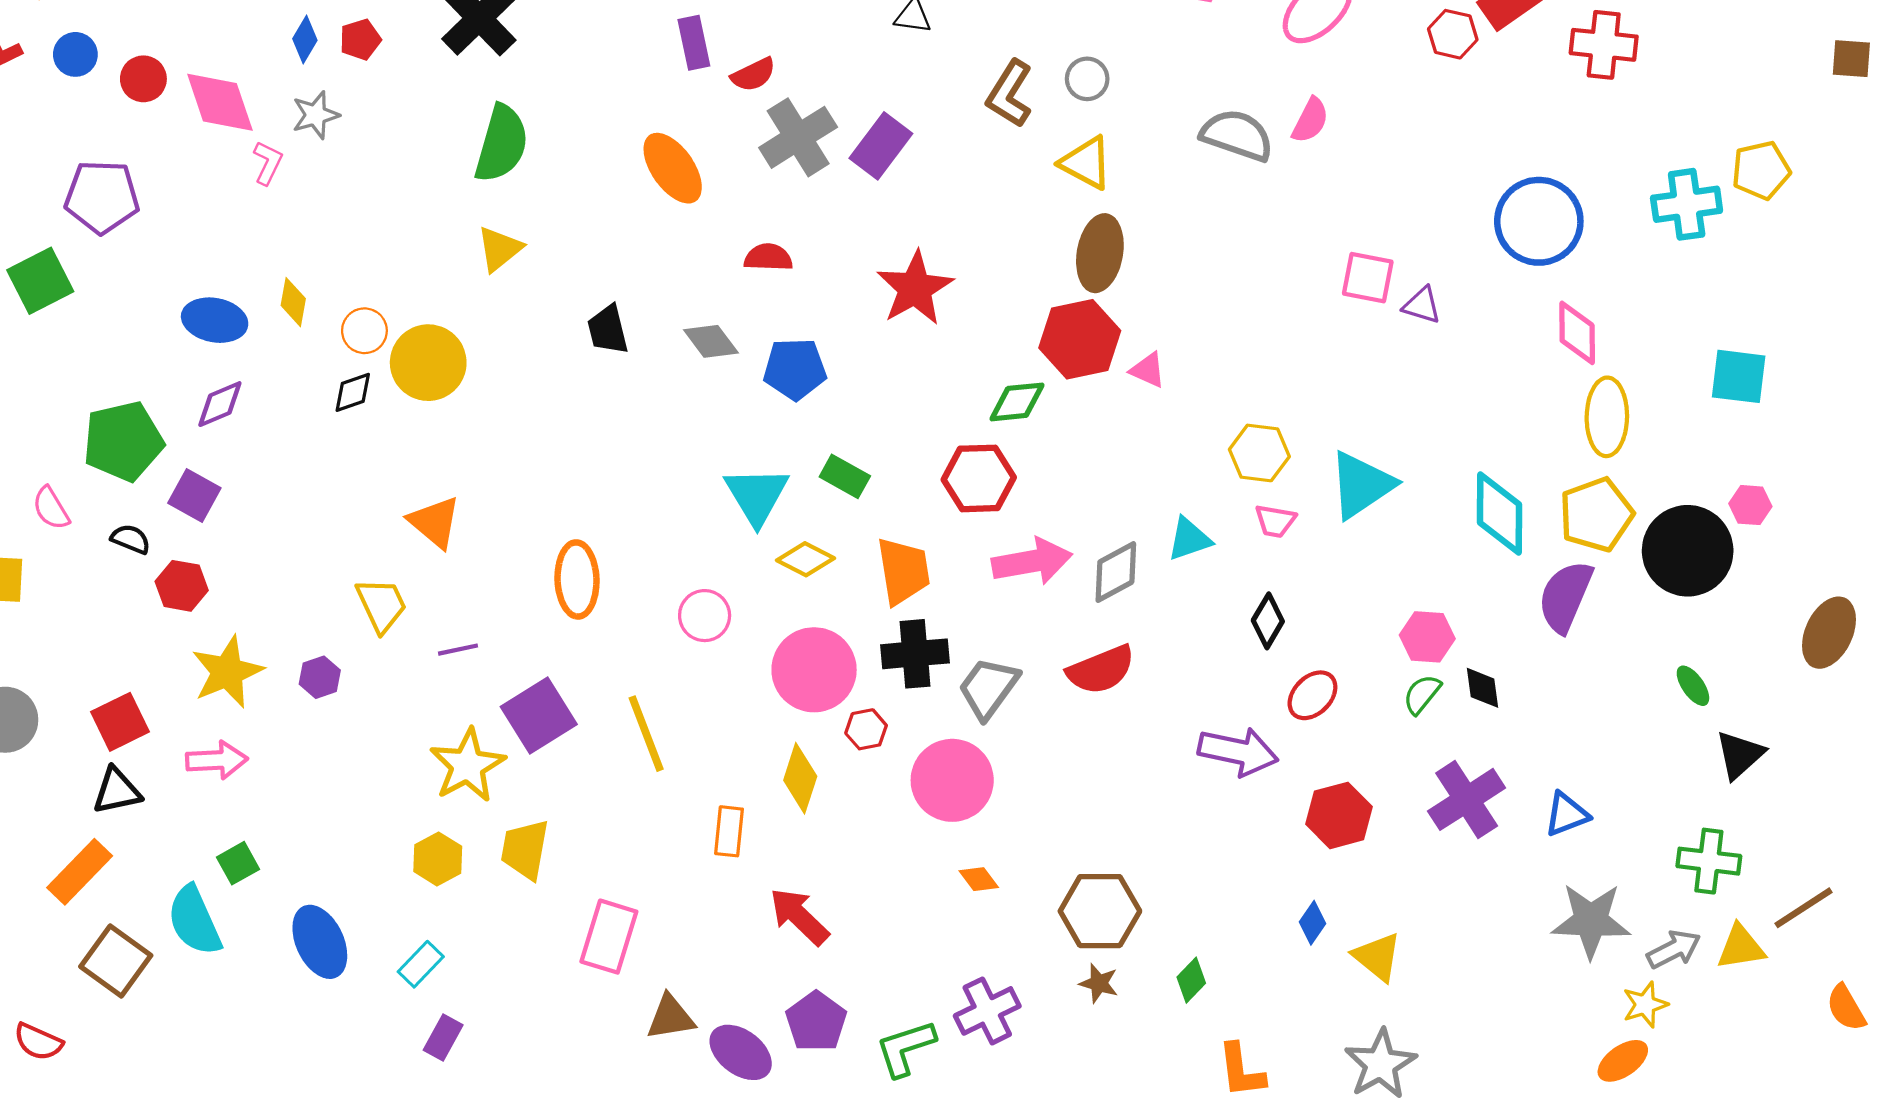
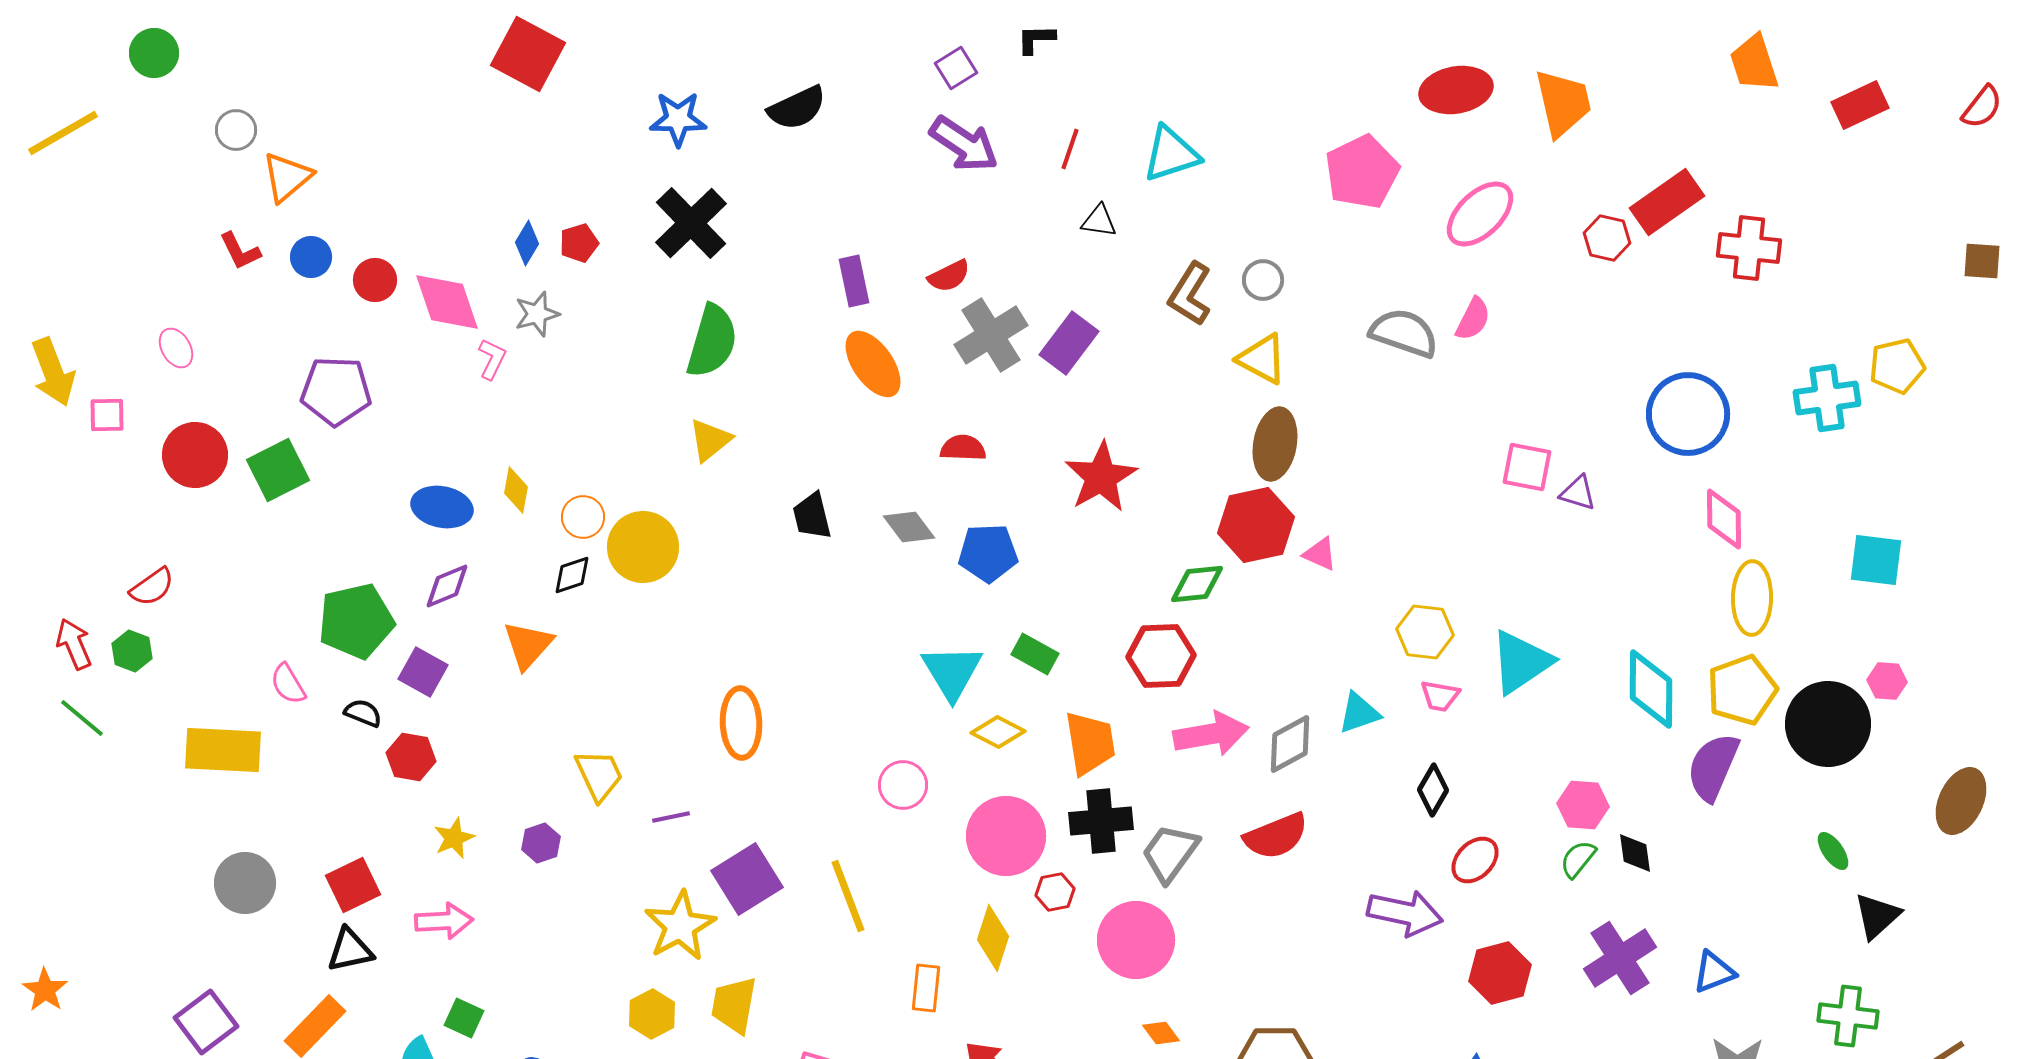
purple rectangle: (694, 43) -> (854, 281), moved
orange triangle: (435, 522) -> (528, 645), moved, turned 32
orange ellipse: (577, 579) -> (741, 723), moved
yellow star: (227, 672) -> (454, 838), size x0.6
green square: (238, 863) -> (464, 1018), turned -36

